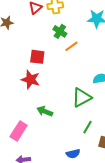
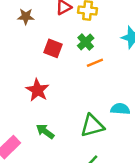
red square: (37, 57) -> (53, 48), moved

